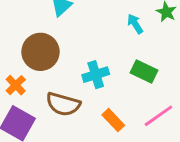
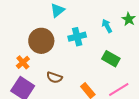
cyan cross: (96, 75) -> (77, 37), moved
brown semicircle: (63, 104) -> (54, 77), size x0.7

